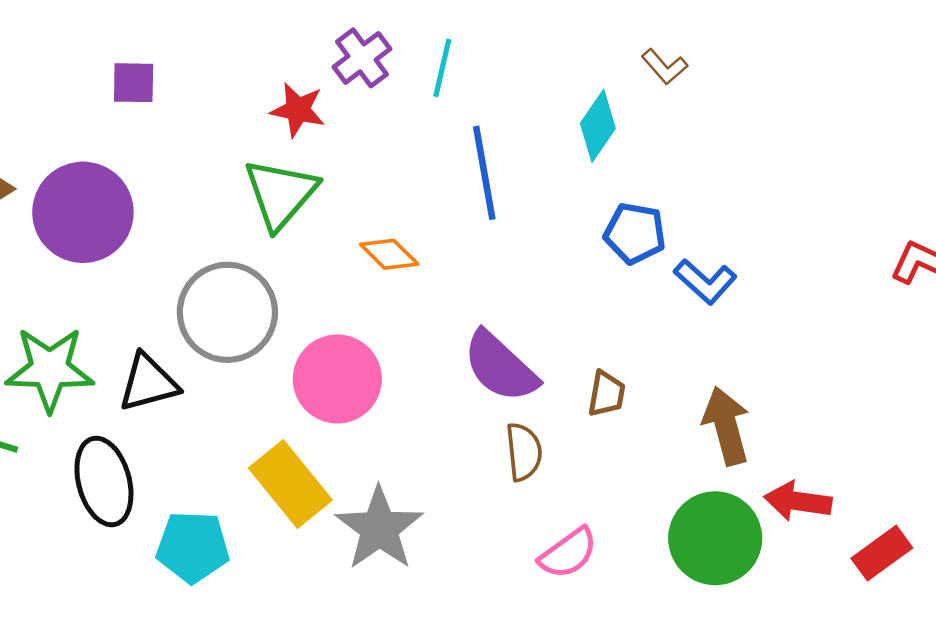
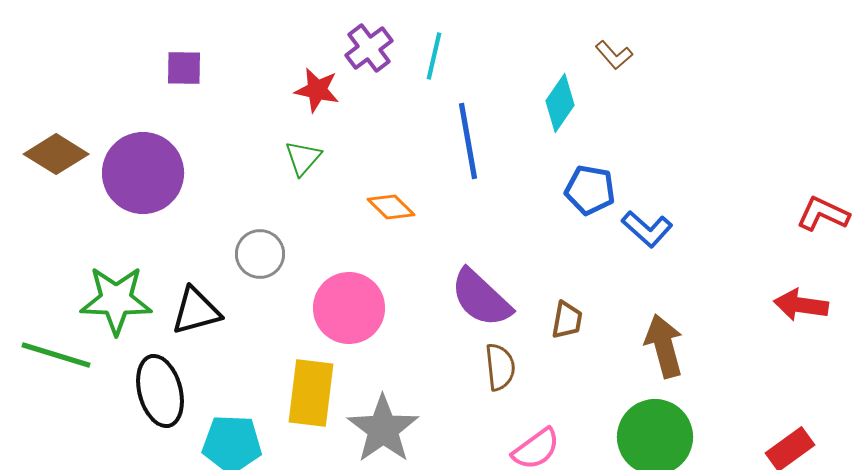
green triangle: (281, 194) -> (303, 158), size x0.6
gray circle: (227, 312) -> (260, 254), size x0.6
yellow rectangle: (290, 484) -> (311, 393), turned 46
red arrow: (798, 501) -> (801, 305), moved

